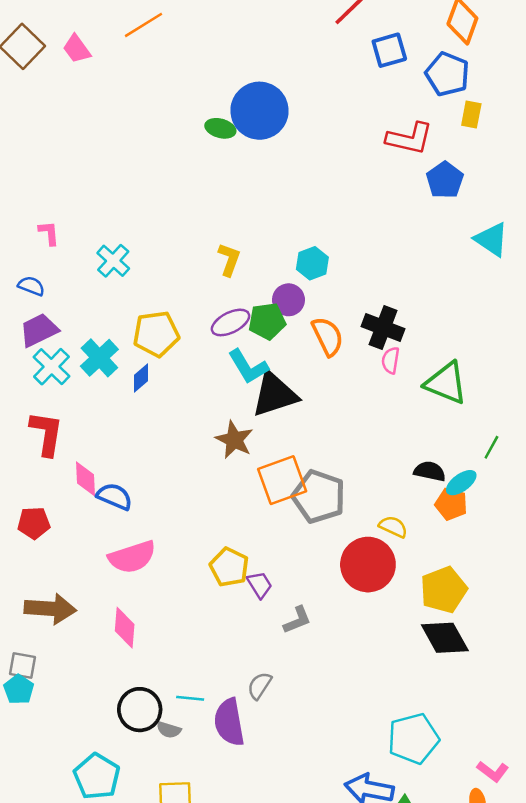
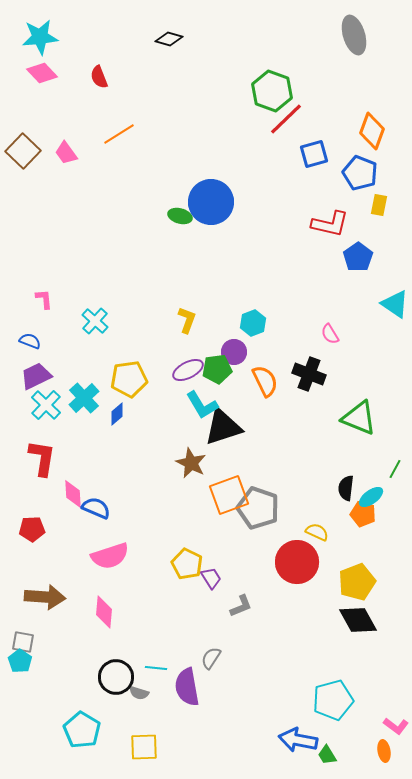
pink semicircle: (391, 360) -> (330, 334), moved, turned -40
black semicircle: (430, 471) -> (346, 488), turned -95

